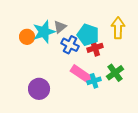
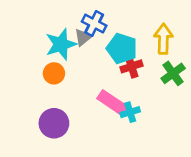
orange circle: (27, 37) -> (54, 73), moved
blue cross: (70, 45) -> (94, 24), moved
green cross: (115, 73) -> (173, 73), moved

